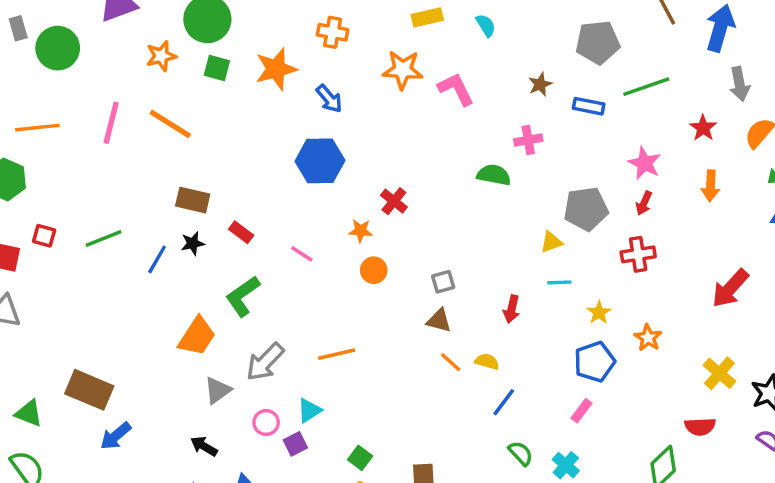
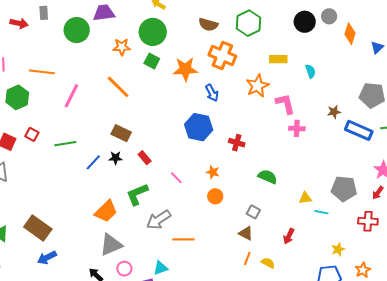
orange cross: (333, 32) -> (222, 55), size x1.5
green circle: (58, 48) -> (77, 30), moved
orange star: (403, 70) -> (257, 86), turned 30
blue rectangle: (589, 106) -> (359, 130), size x1.5
pink line: (111, 123) -> (71, 96), moved
pink cross: (528, 140) -> (297, 128), moved
green semicircle: (494, 175) -> (268, 177), moved
red cross: (394, 201) -> (237, 143), moved, turned -35
yellow triangle: (551, 242) -> (305, 198), moved
gray square: (443, 282) -> (253, 212), turned 32
cyan line: (559, 282) -> (321, 212), moved
gray arrow: (265, 362) -> (159, 220), moved
orange line: (451, 362) -> (247, 259), turned 56
gray triangle: (218, 390) -> (111, 245), size x1.4
pink circle: (266, 422) -> (124, 269), moved

